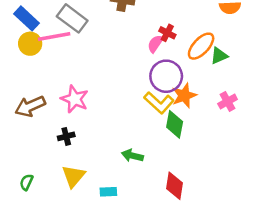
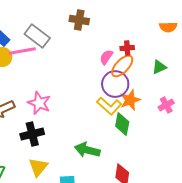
red cross: (167, 33) -> (127, 48), moved, turned -32
orange ellipse: (201, 46) -> (122, 66), moved
black cross: (66, 136) -> (32, 134), size x1.6
green arrow: (132, 156) -> (87, 150), size x1.4

